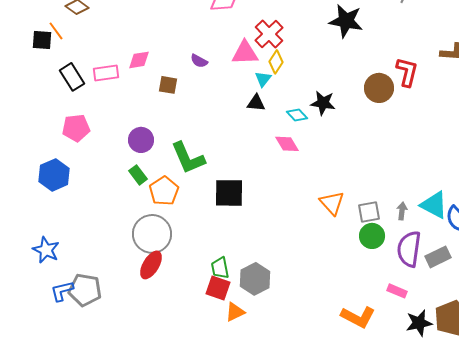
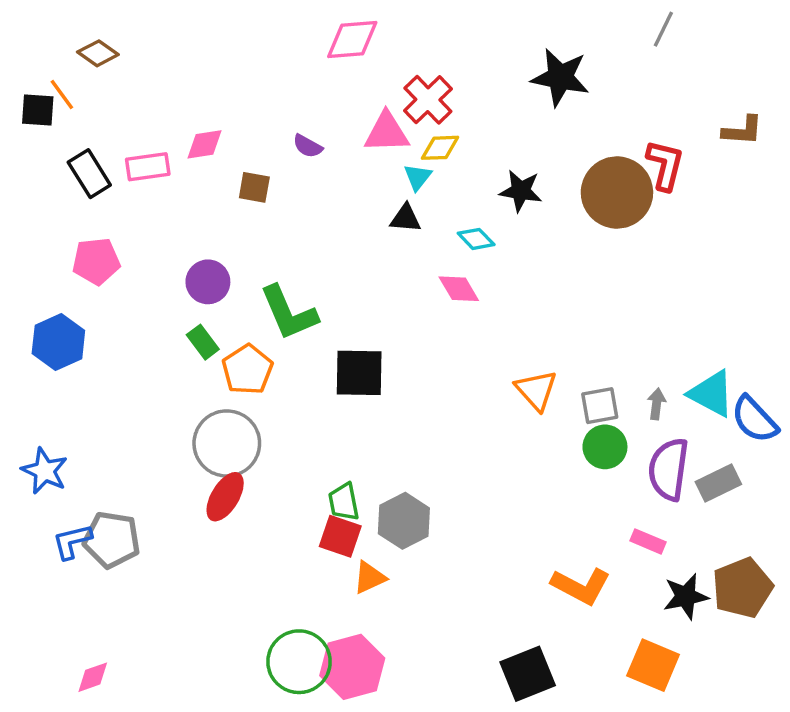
yellow diamond: (276, 62) -> (440, 148), turned 55
brown circle: (379, 88) -> (617, 193), size x1.4
black star: (323, 103) -> (521, 191), moved

